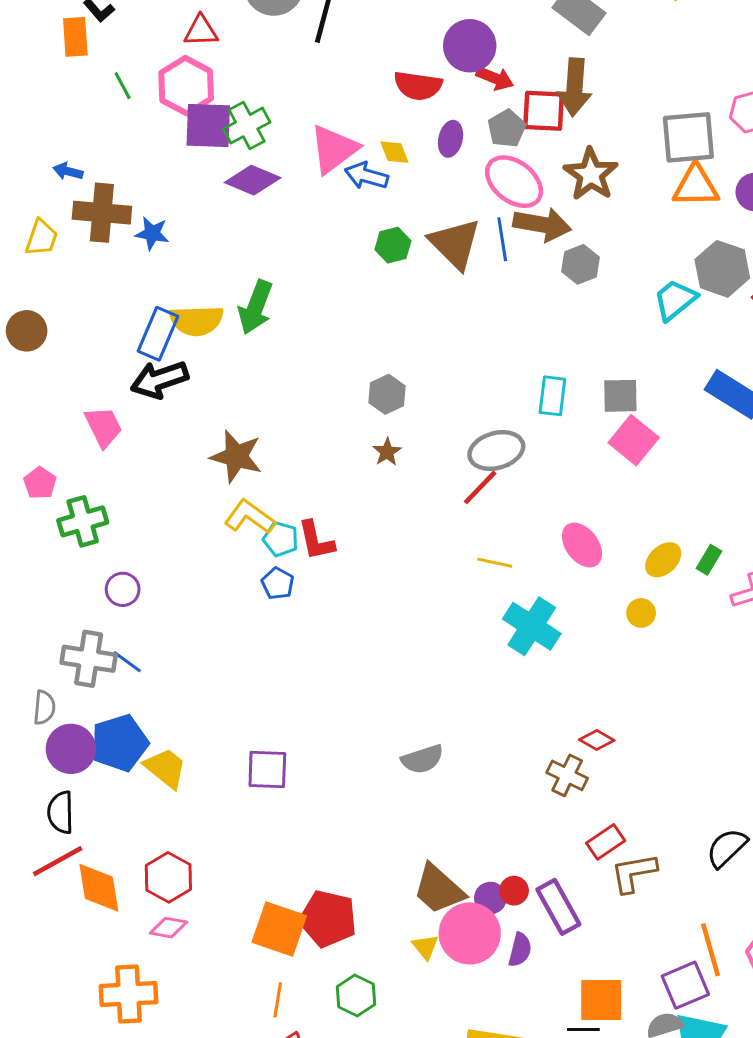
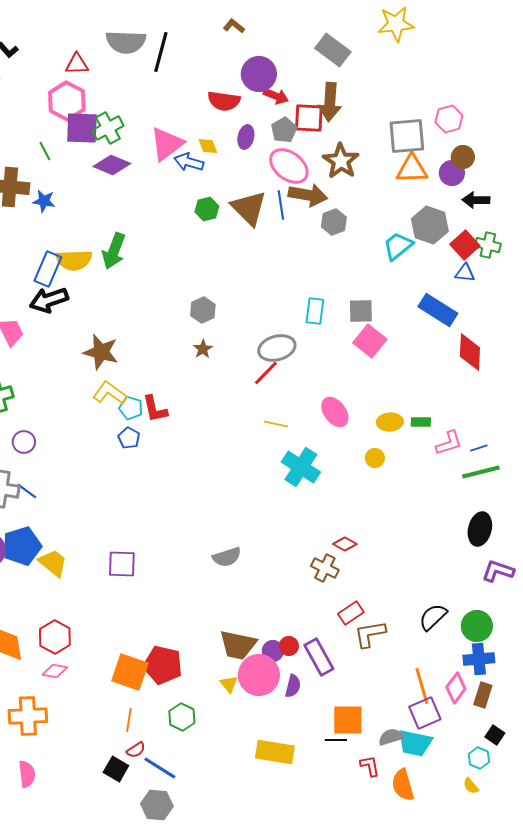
green line: (123, 86) -> (45, 151), moved
yellow ellipse: (663, 560) -> (390, 422), turned 40
green rectangle: (709, 560) -> (421, 422), turned 60
brown trapezoid: (439, 889) -> (238, 645), turned -30
purple square: (685, 985) -> (425, 713), moved

